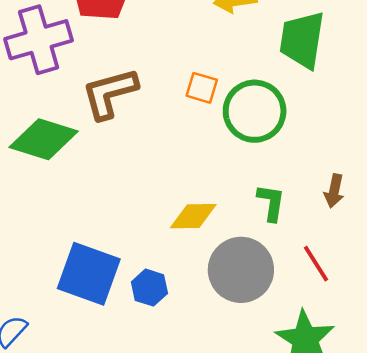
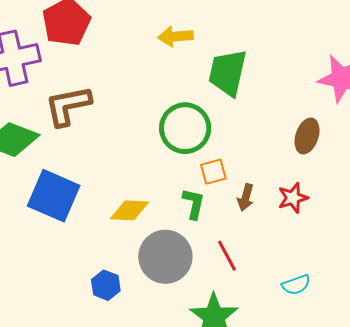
orange square: (202, 88) -> (213, 172), moved, turned -36
blue square: (89, 274) -> (54, 196), moved
blue hexagon: (149, 288) -> (106, 285), moved

